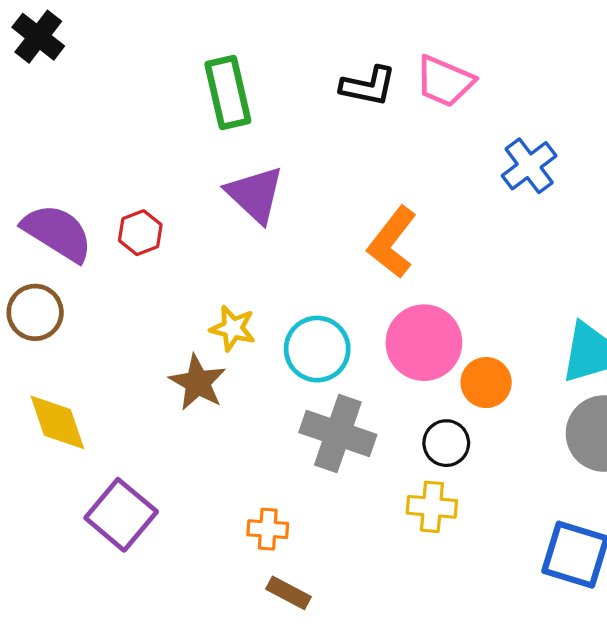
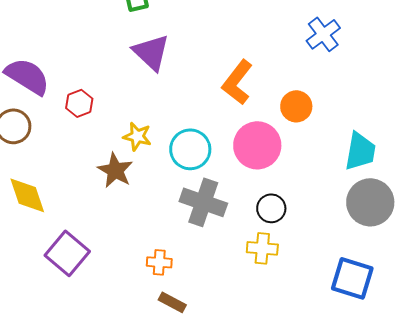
red hexagon: (140, 233) -> (79, 103), moved
orange circle: (486, 383) -> (296, 106), moved

